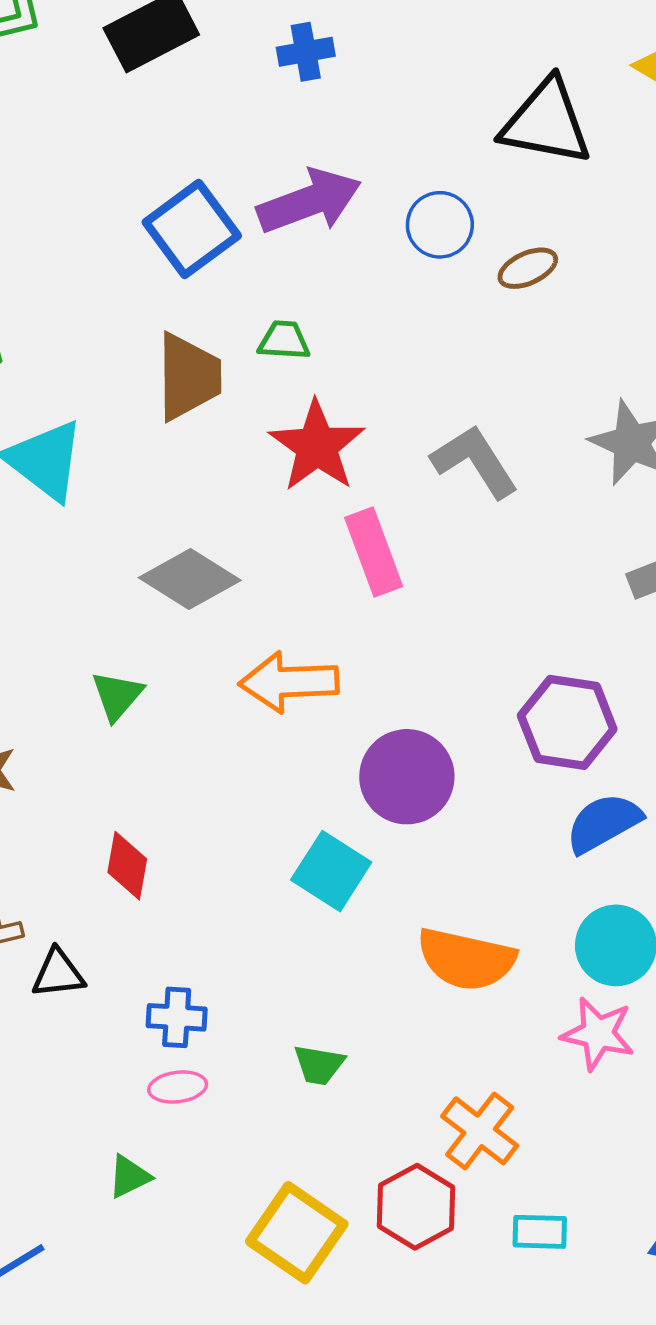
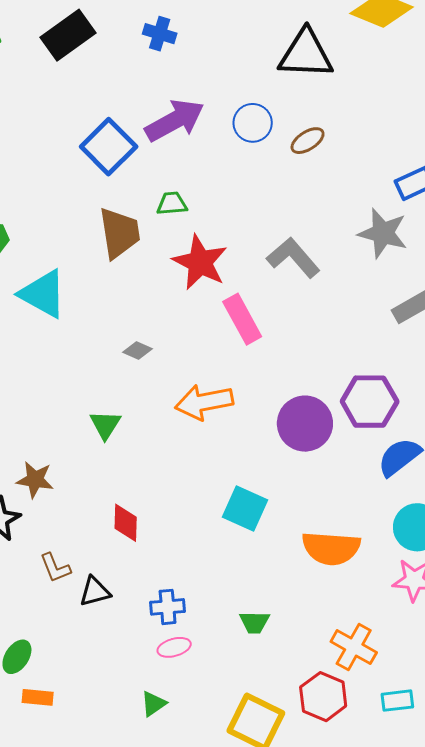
blue cross: (306, 52) -> (160, 34), turned 36
gray diamond: (190, 579) -> (137, 351), size x0.5
purple circle: (407, 777) -> (305, 424), moved

